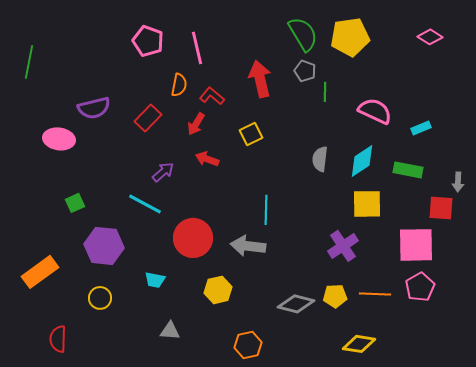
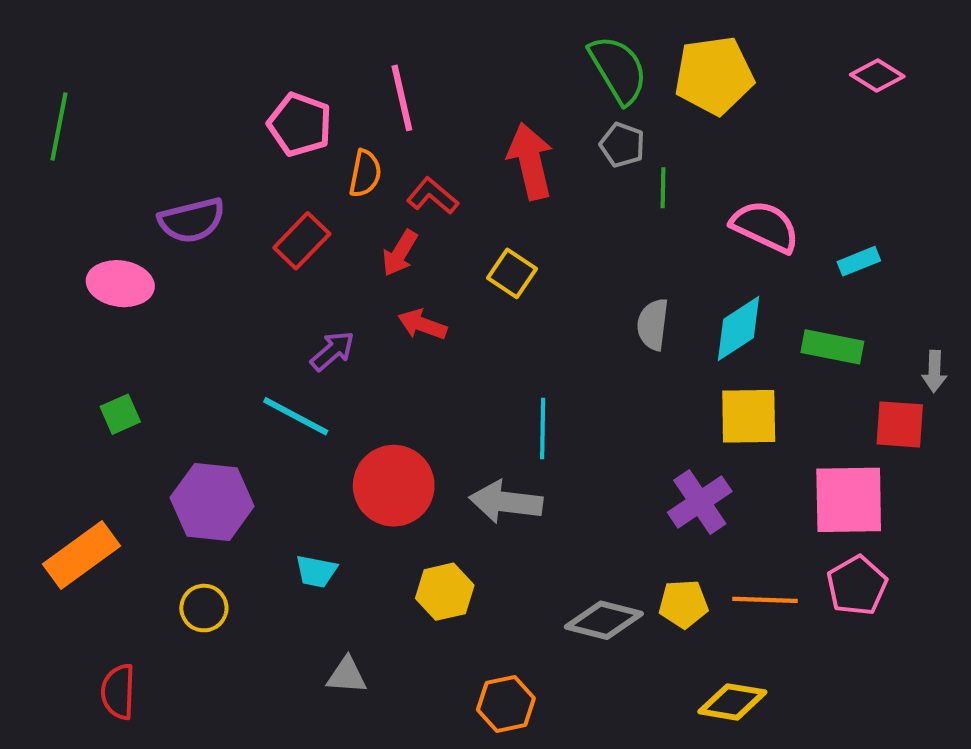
pink pentagon: (148, 41) -> (300, 124), moved
yellow square: (251, 134) -> (512, 273), turned -30
green square: (75, 203) -> (120, 414), moved

